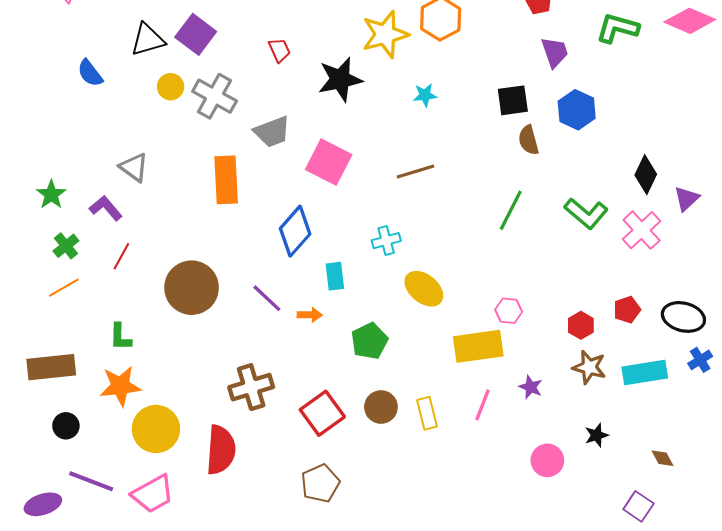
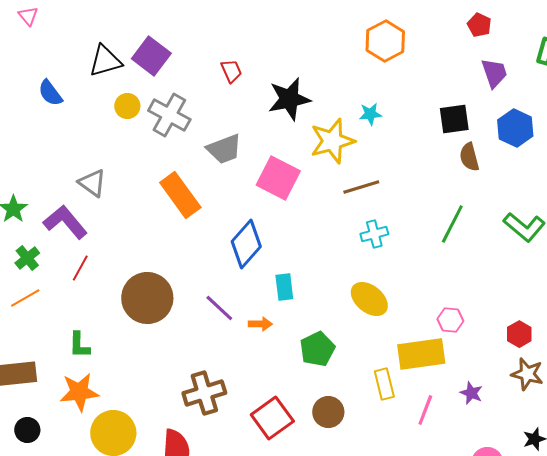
yellow star: (385, 34) -> (332, 141), moved
orange rectangle: (226, 180) -> (180, 195), turned -33
purple L-shape: (106, 208) -> (65, 222), size x1.4
cyan cross: (386, 241) -> (374, 234), moved
yellow rectangle: (427, 413) -> (384, 384), moved

